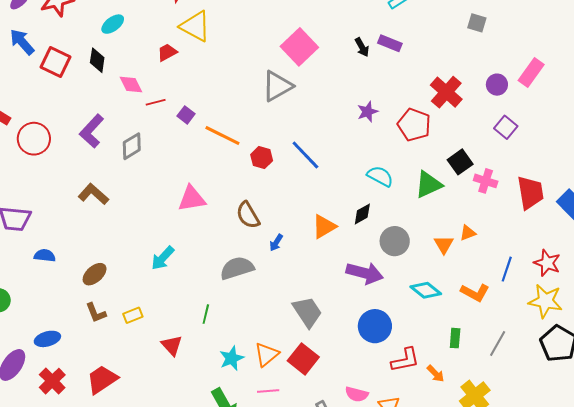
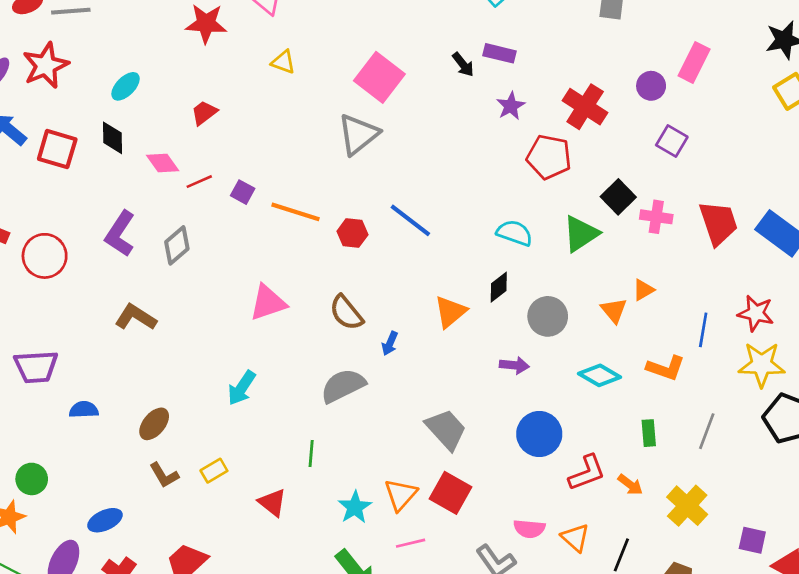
yellow triangle: (195, 26) -> (283, 62), moved, size x0.6
purple star: (368, 112) -> (511, 106), moved
purple arrow: (365, 273) -> (514, 365), size x0.6

